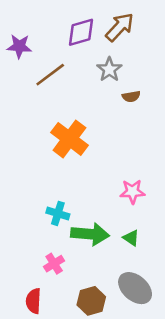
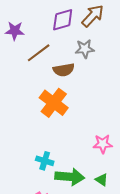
gray star: (109, 69) -> (85, 49), turned 30
brown semicircle: (131, 96) -> (64, 70), moved, size x1.5

